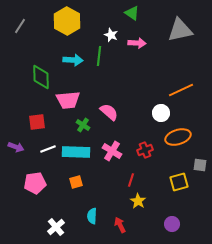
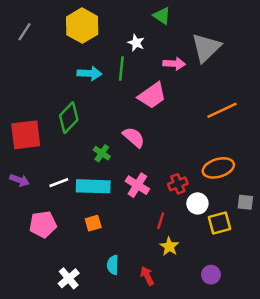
gray triangle: (180, 30) -> (206, 48), moved, turned -32
pink arrow: (137, 43) -> (174, 64), moved
green diamond: (41, 77) -> (69, 118), moved, turned 45
pink trapezoid: (68, 100) -> (152, 96), moved, turned -30
white circle: (161, 113) -> (197, 203), moved
red square: (37, 122) -> (26, 135), moved, size x1.5

